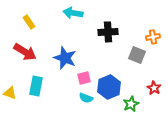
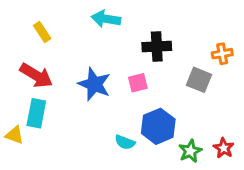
pink square: (84, 78) -> (138, 83), moved
cyan rectangle: (36, 86) -> (36, 113), moved
red star: (154, 88) -> (224, 148), moved

